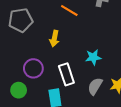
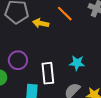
yellow arrow: (54, 39) -> (41, 23), moved, turned 77

